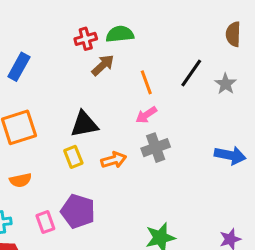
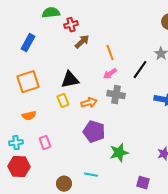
green semicircle: (120, 34) -> (51, 13), moved
black line: (191, 73) -> (140, 70), moved
gray cross: (156, 148) -> (116, 95), turned 30
purple pentagon: (78, 211) -> (94, 132), moved

